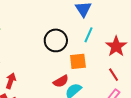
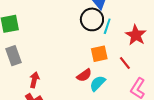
black circle: (56, 40) -> (92, 19), moved
red line: (114, 75) -> (125, 63), moved

